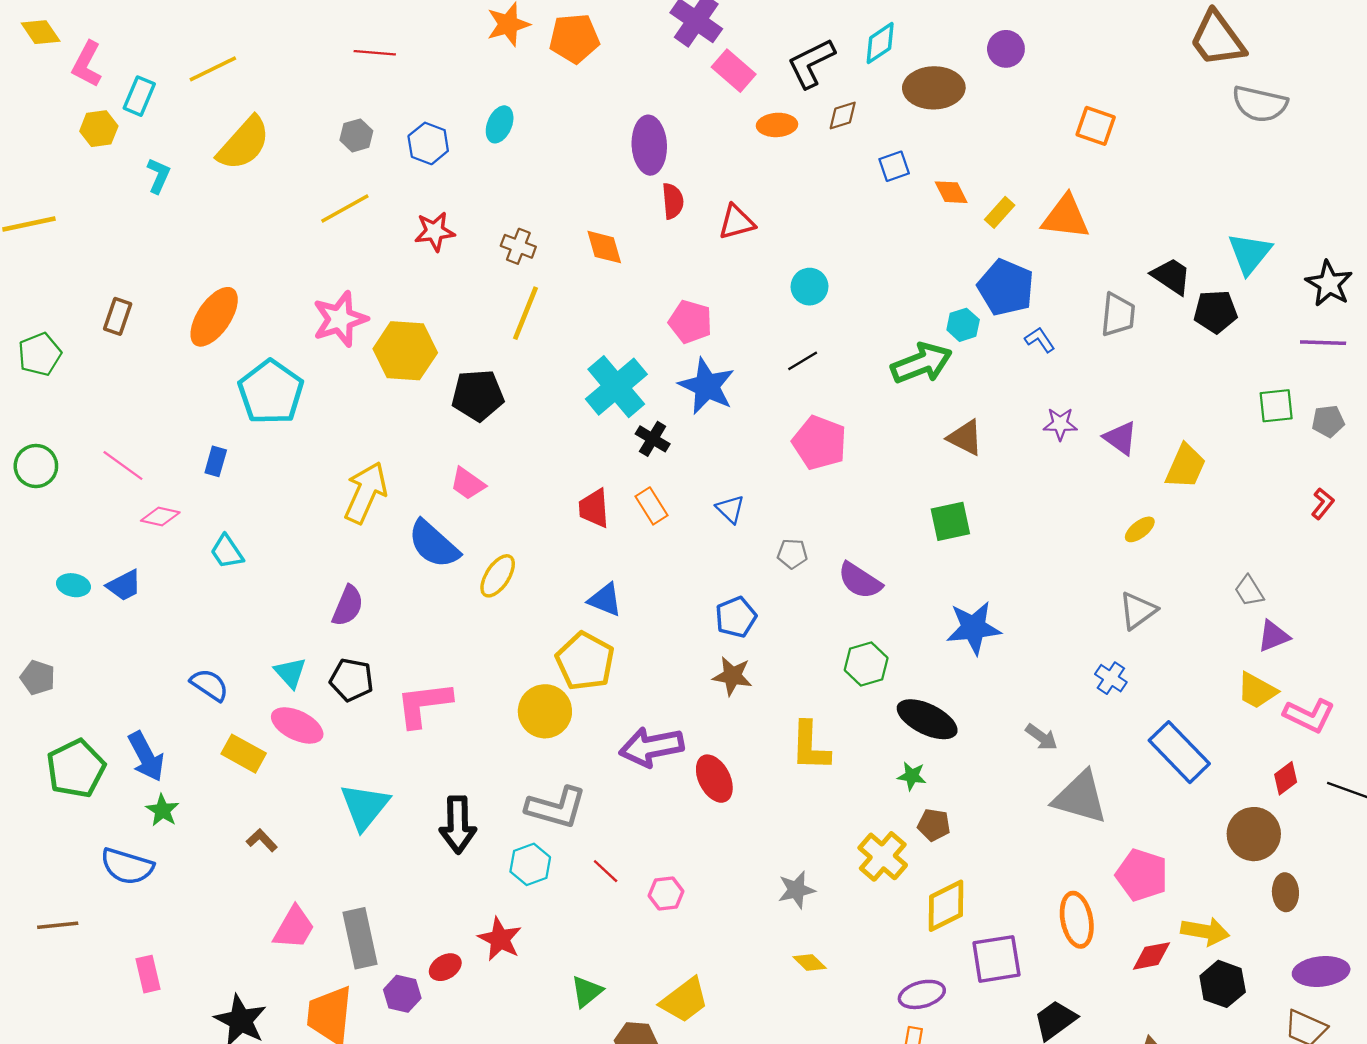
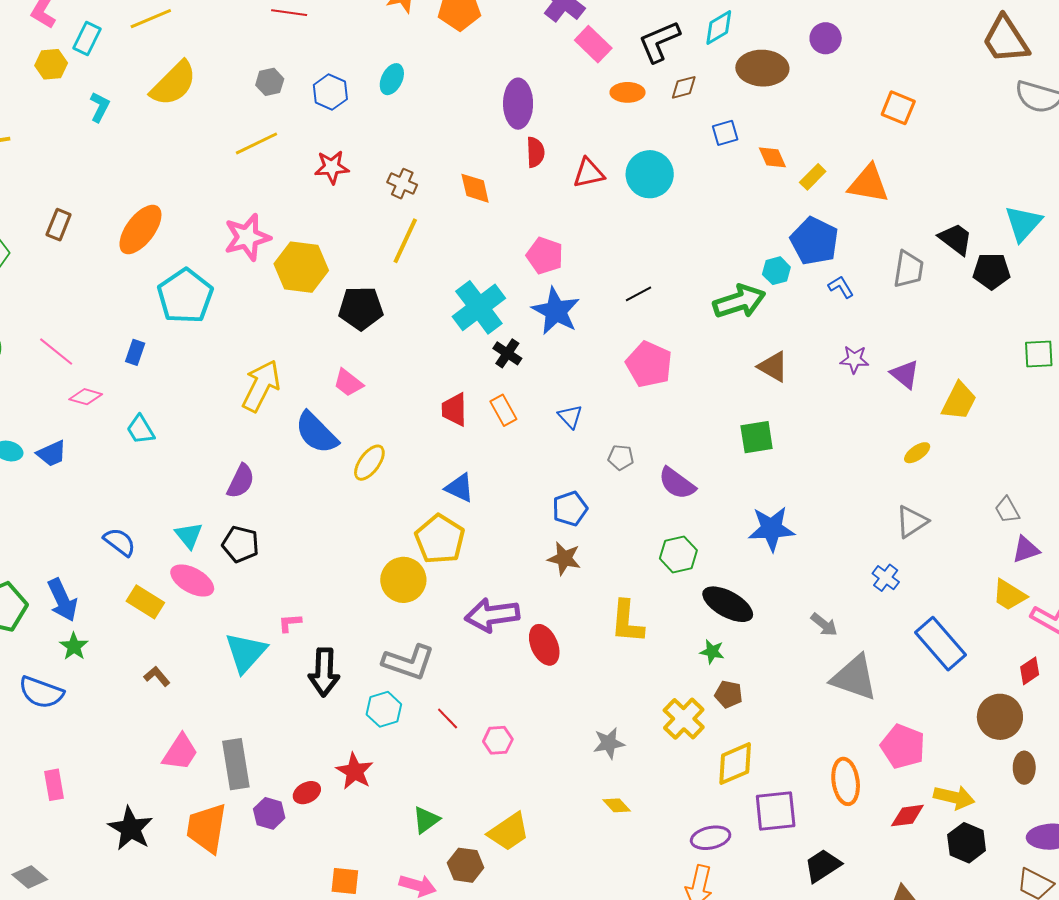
cyan circle: (809, 287) -> (650, 174), moved, size x1.5
pink L-shape: (424, 704) -> (290, 623), moved, size x0.5

